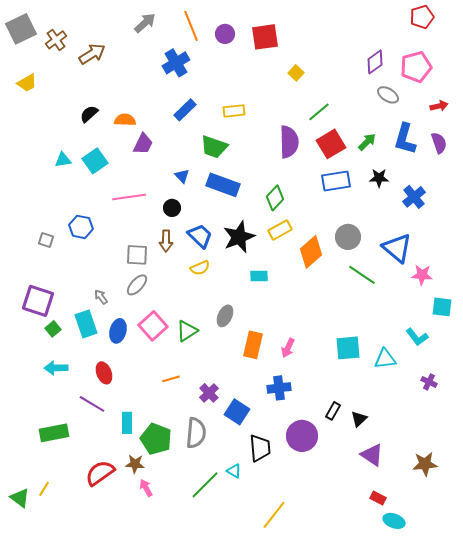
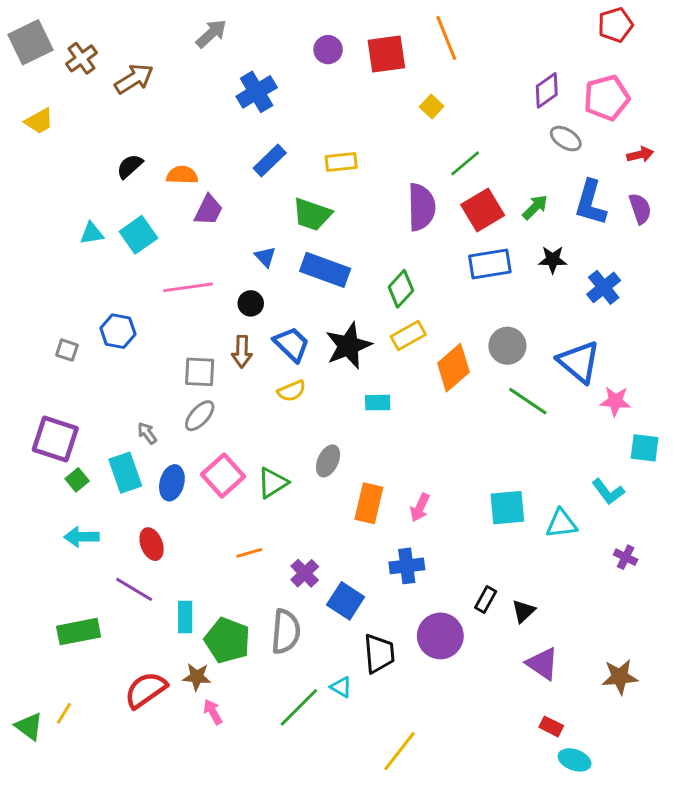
orange line: (191, 26) -> (446, 38), moved

